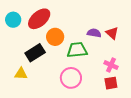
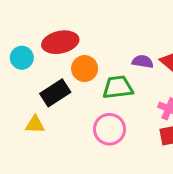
red ellipse: (39, 19) -> (60, 42), turned 30
cyan circle: (13, 20) -> (22, 58), moved

